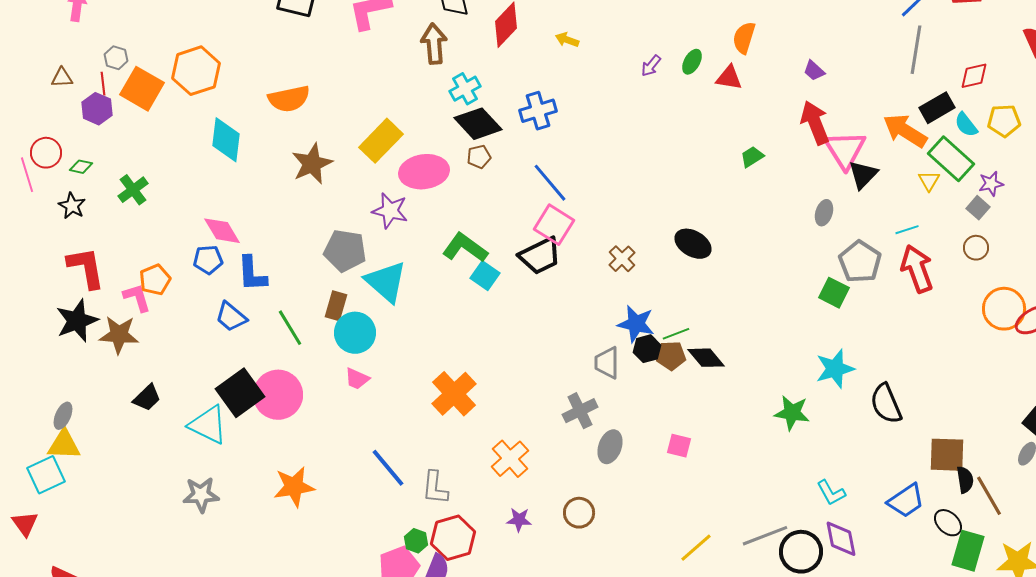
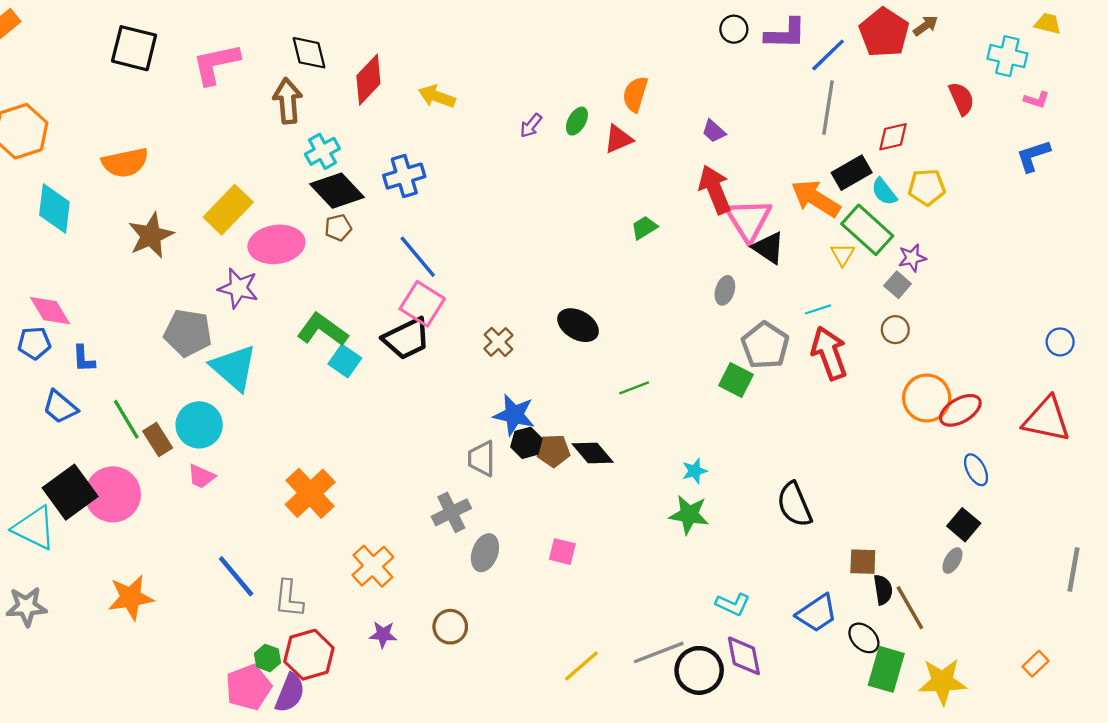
yellow arrow: (567, 40) -> (437, 96), size x1.4
red triangle: (729, 78) -> (618, 139), turned -32
black triangle: (863, 175) -> (769, 248), turned -40
blue L-shape: (252, 274) -> (84, 359), size x0.7
brown rectangle: (336, 306) -> (158, 439), moved, turned -48
green line: (676, 334) -> (634, 388), moved
cyan star: (835, 369) -> (695, 471), moved, size x0.6
brown square: (947, 455) -> (863, 562), size x0.7
cyan L-shape: (831, 493) -> (733, 604), turned -36

